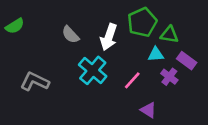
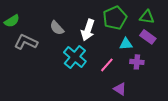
green triangle: (169, 35) -> (147, 17), moved
purple rectangle: (187, 61) -> (148, 37), moved
purple cross: (169, 77) -> (137, 62), turned -32
gray L-shape: (35, 82) -> (26, 42), moved

